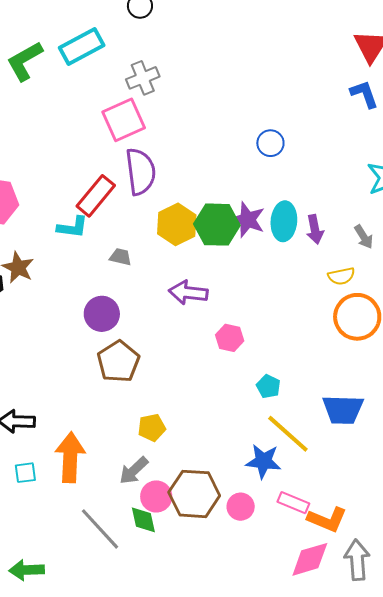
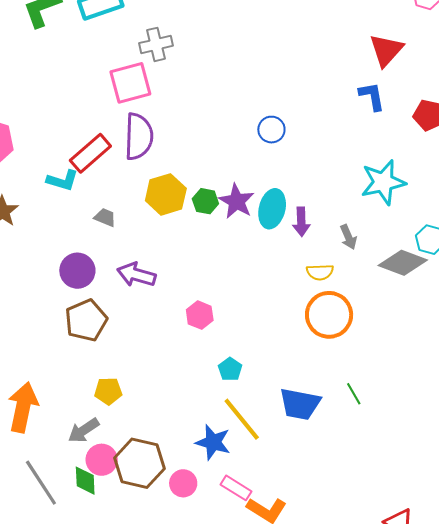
green hexagon: (217, 225) -> (205, 201), size x0.6
purple arrow: (188, 293) -> (136, 275), moved

